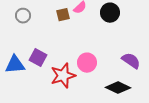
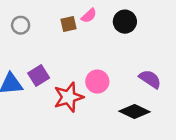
purple square: (38, 58) -> (39, 76), turned 30

